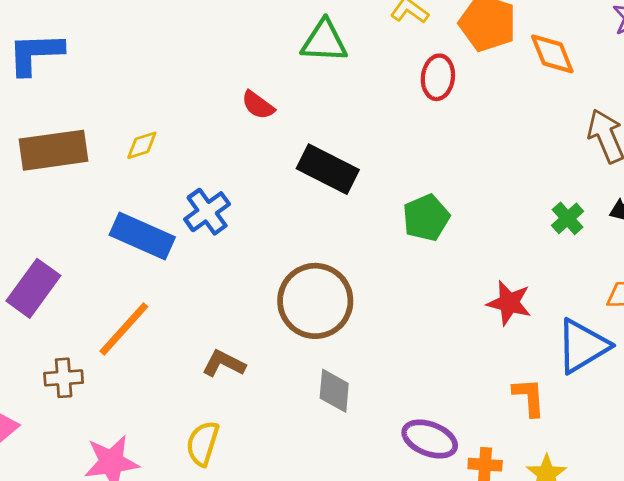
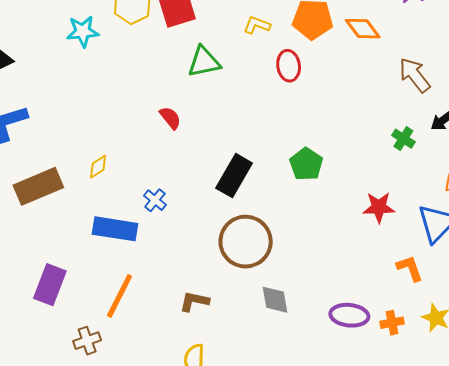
red semicircle: (258, 105) -> (170, 118), turned -150
black rectangle: (328, 169) -> (234, 176), moved, turned -72
blue cross: (207, 212) -> (155, 200), size x0.7

